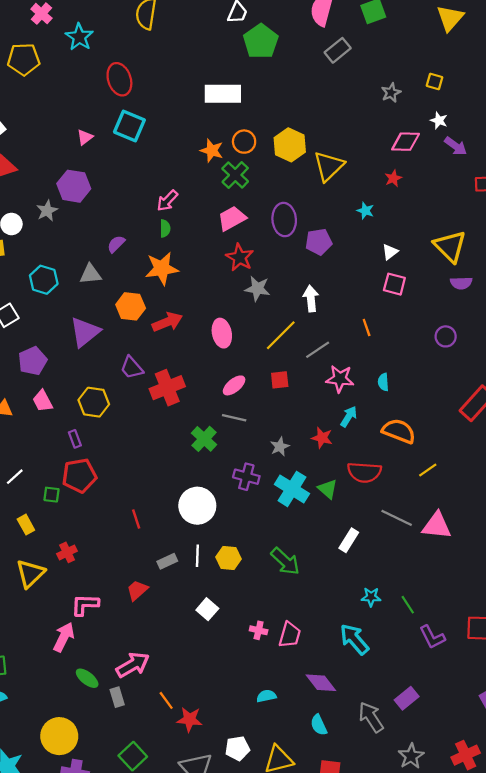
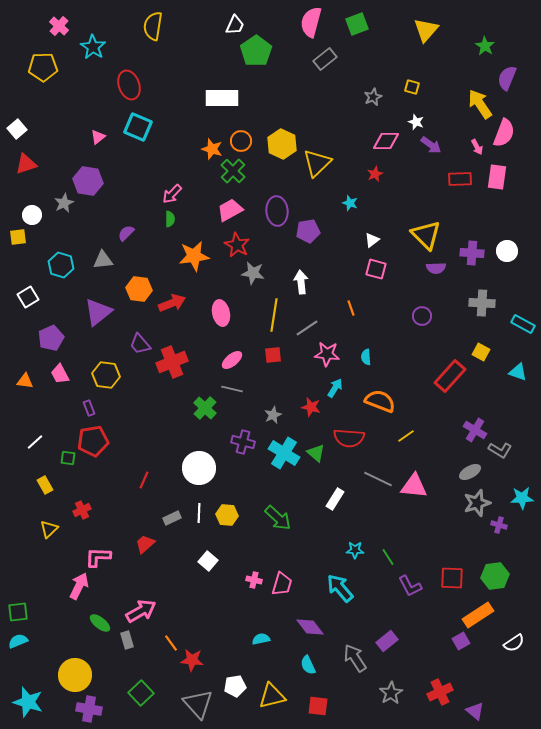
orange star: (162, 269) -> (194, 256), moved
yellow line: (281, 335) -> (274, 315), turned -36
red line: (136, 519) -> (144, 480), turned 42
yellow triangle: (30, 574) -> (49, 529), size x0.7

